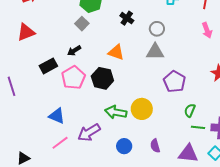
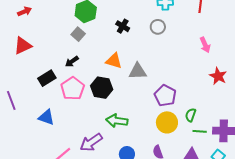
gray circle: (157, 29) -> (158, 27), moved
pink arrow: (207, 30) -> (205, 45), moved
gray triangle: (155, 52) -> (138, 71), moved
purple pentagon: (174, 82) -> (165, 96), moved
yellow circle: (142, 109) -> (167, 122), moved
blue triangle: (57, 116) -> (46, 117), moved

